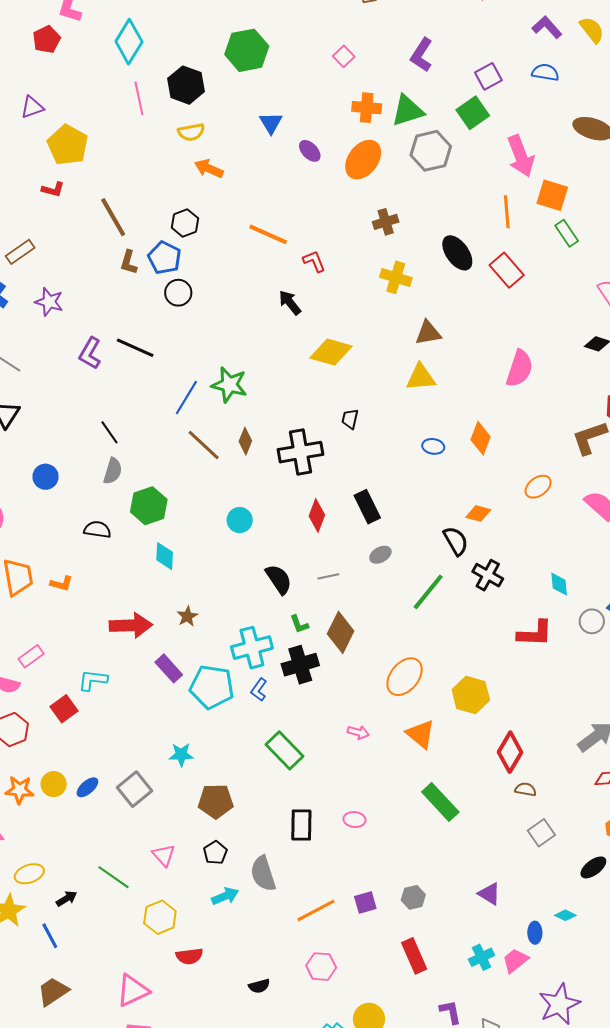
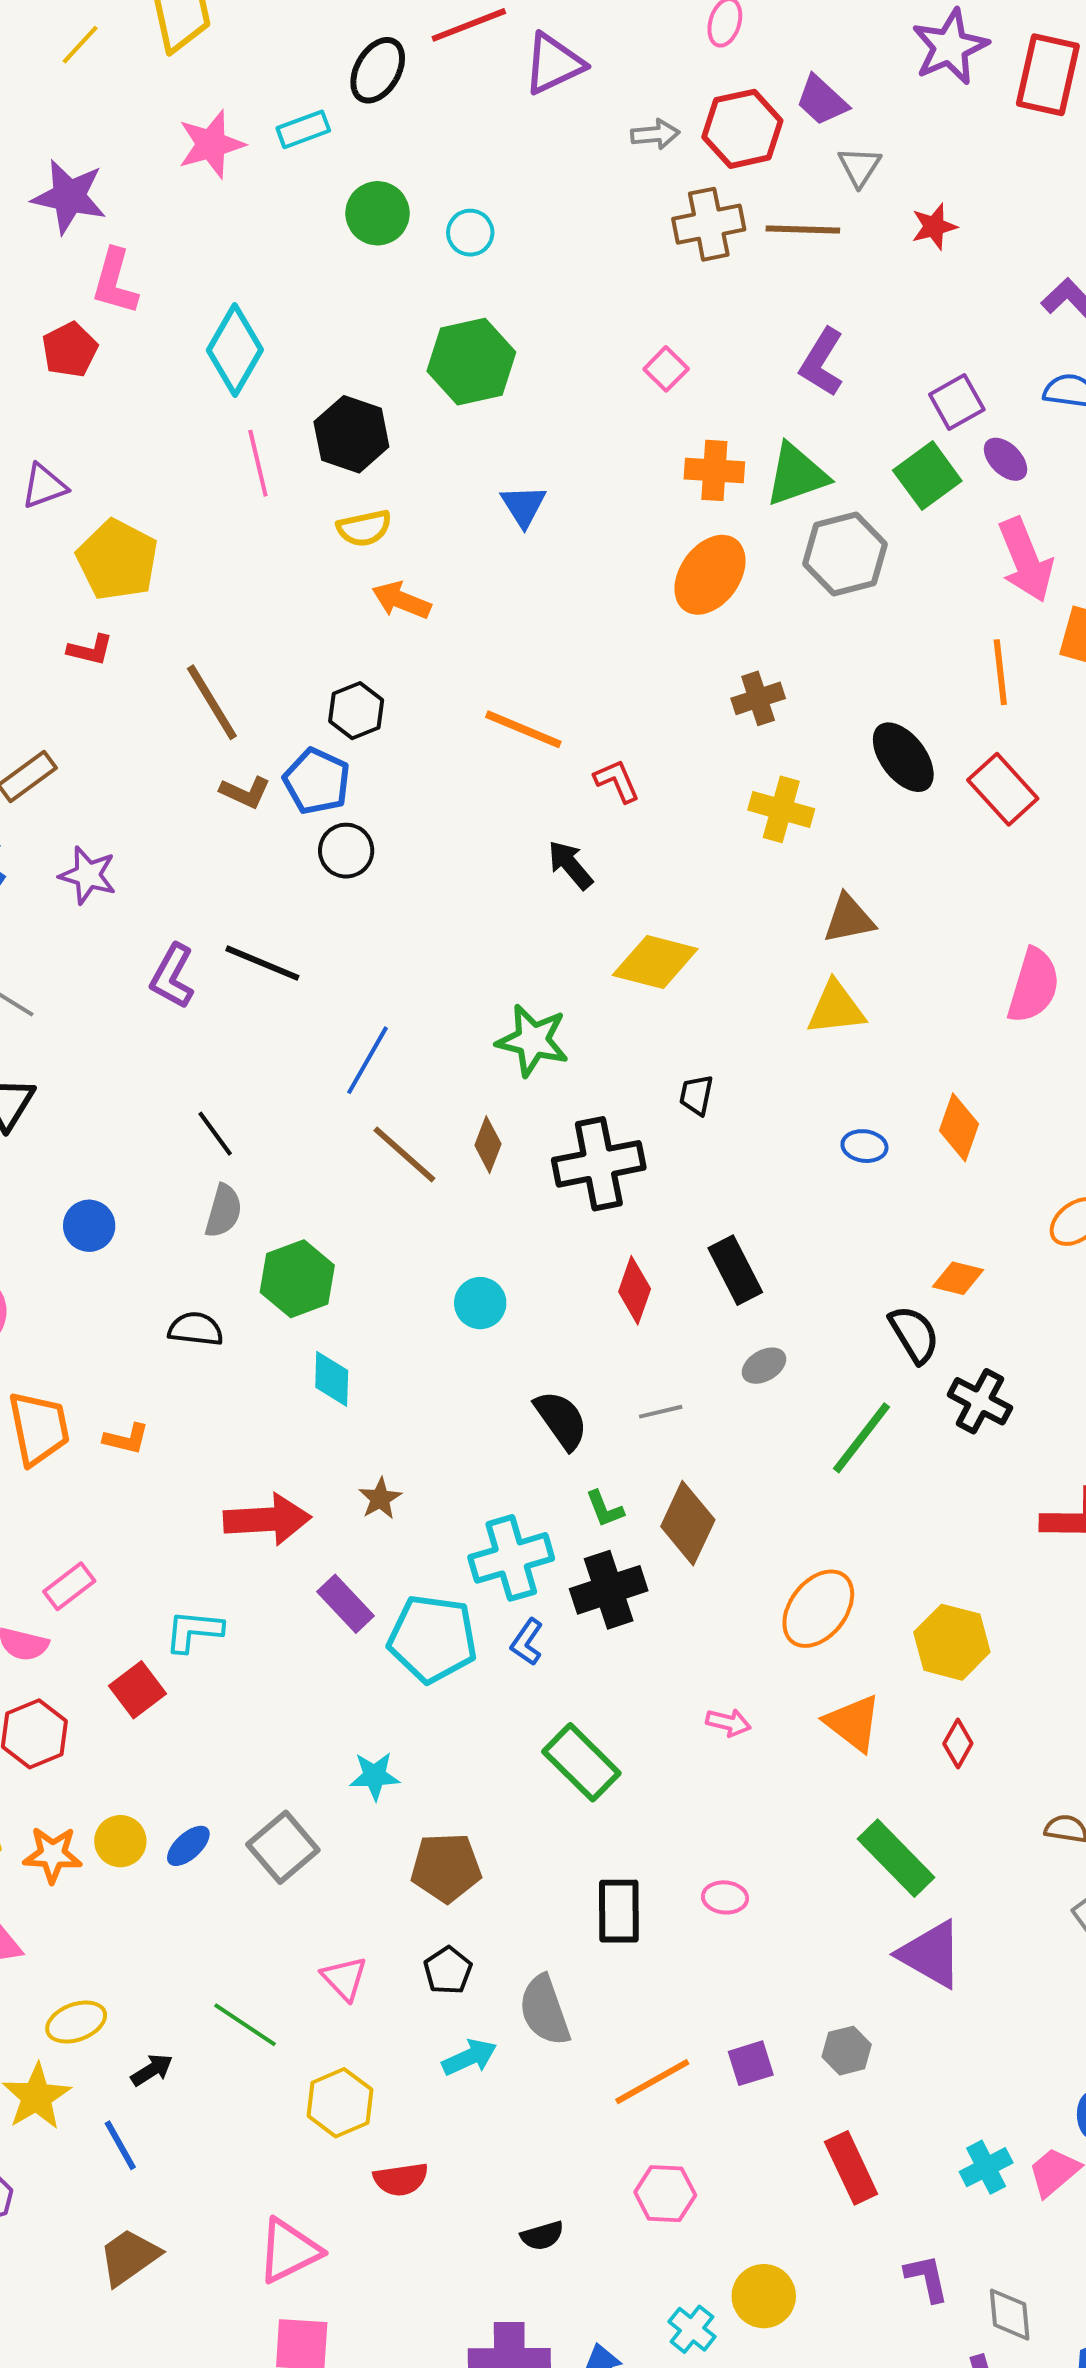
purple ellipse: (310, 151) -> (1006, 459), moved
brown L-shape: (129, 262) -> (245, 792), turned -80
green star: (229, 385) -> (533, 1040), moved
red diamond: (510, 752) -> (958, 1743), moved, size x0.6
purple triangle: (489, 894) -> (931, 1954), moved, size x1.5

